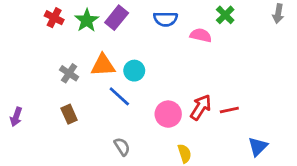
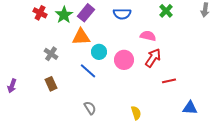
pink semicircle: (201, 35) -> (148, 36), moved
orange triangle: (103, 65) -> (81, 37), moved
red arrow: (201, 107) -> (153, 58), moved
pink circle: (168, 114) -> (124, 60), moved
blue triangle: (258, 147) -> (190, 108), turned 49

